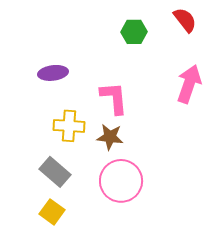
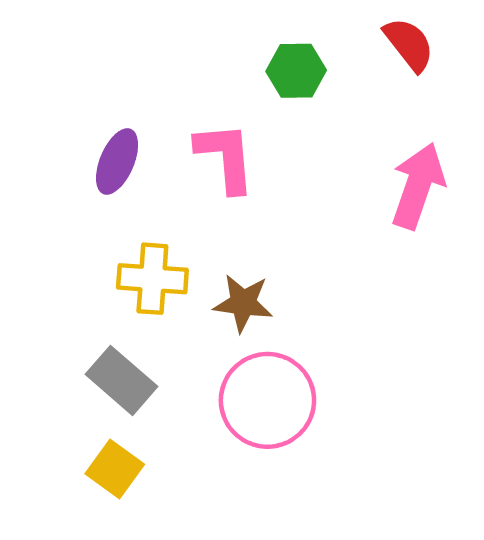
purple ellipse: (53, 73) -> (117, 161), turned -60
pink L-shape: (114, 98) -> (225, 157), moved

